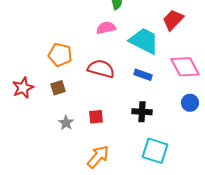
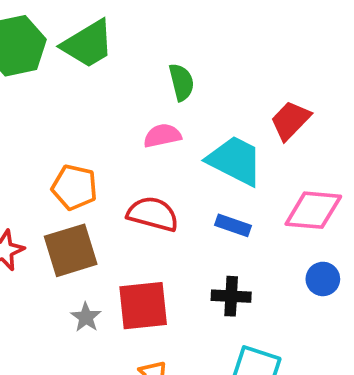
pink diamond: (185, 67) -> (313, 210), turned -56
brown square: (58, 88) -> (71, 250), size x1.8
red square: (96, 117) -> (143, 306), size x1.8

